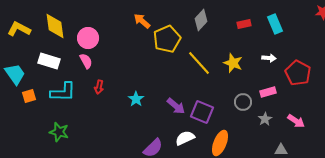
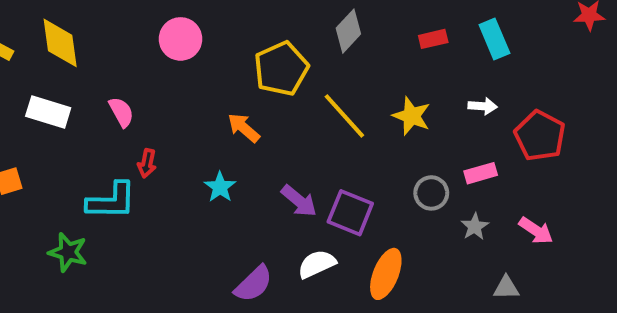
orange arrow: (142, 21) -> (244, 128), moved
pink circle: (88, 38) -> (180, 39), moved
cyan L-shape: (63, 92) -> (111, 201), moved

